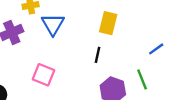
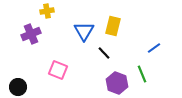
blue triangle: (53, 24) -> (84, 31), moved
black line: (97, 55) -> (104, 53), turned -56

